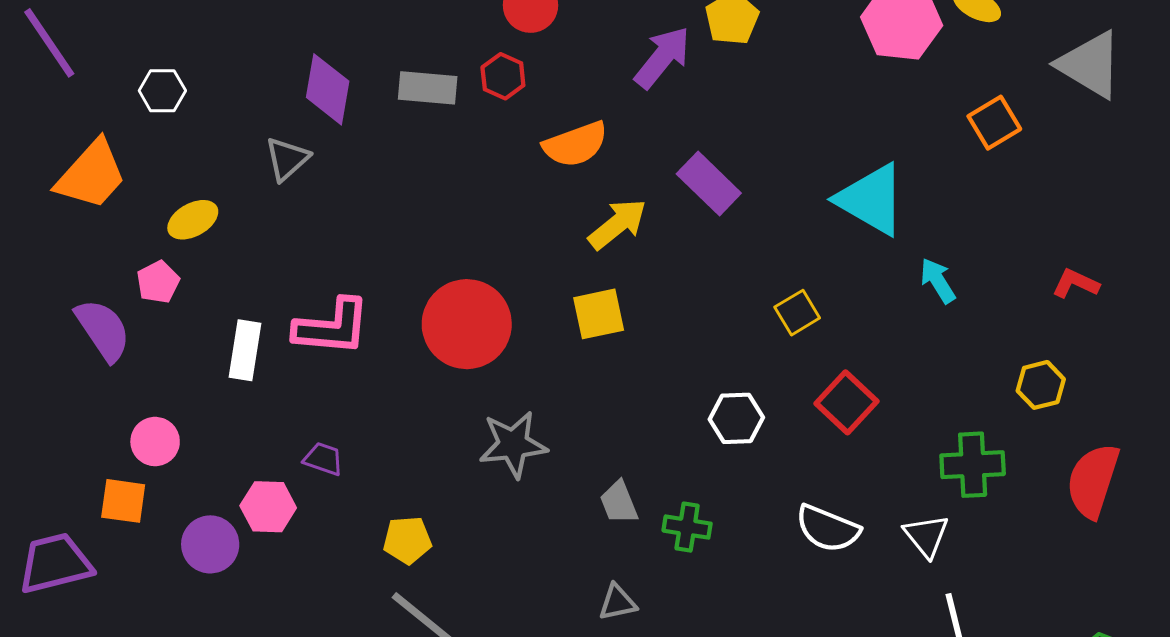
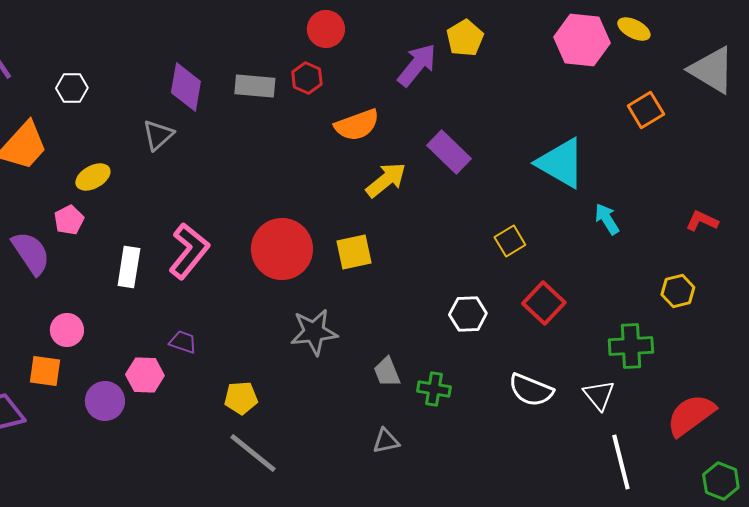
yellow square: (599, 314) -> (354, 252), moved
pink L-shape: (332, 327) -> (189, 251), turned -56
red semicircle: (1093, 481) -> (691, 415), moved, turned 36

